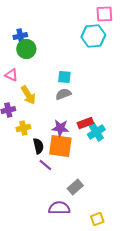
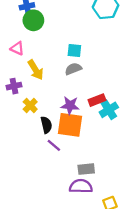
yellow cross: (23, 128) -> (30, 105), turned -32
gray rectangle: (75, 187) -> (86, 169), turned 35
purple semicircle: (59, 208) -> (81, 186), moved

